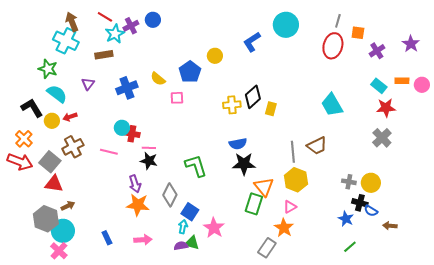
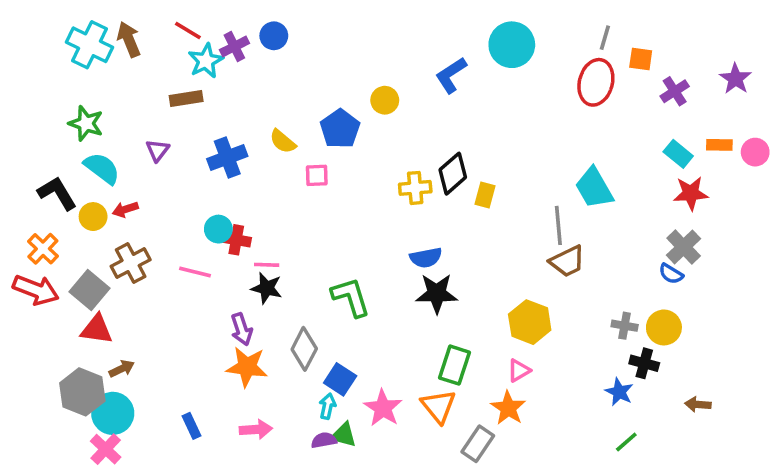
cyan cross: (66, 41) -> (89, 45), moved
gray line: (293, 152) -> (558, 225), moved
orange triangle: (264, 187) -> (438, 406), moved
blue semicircle: (371, 211) -> (671, 274), moved

